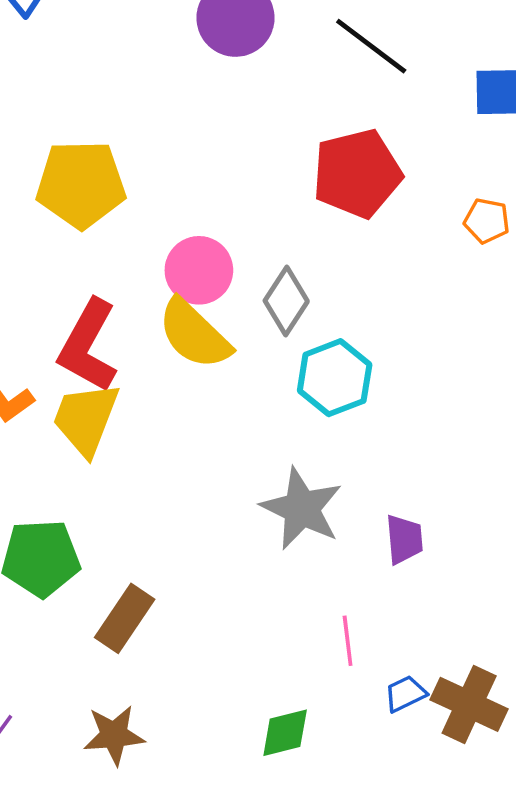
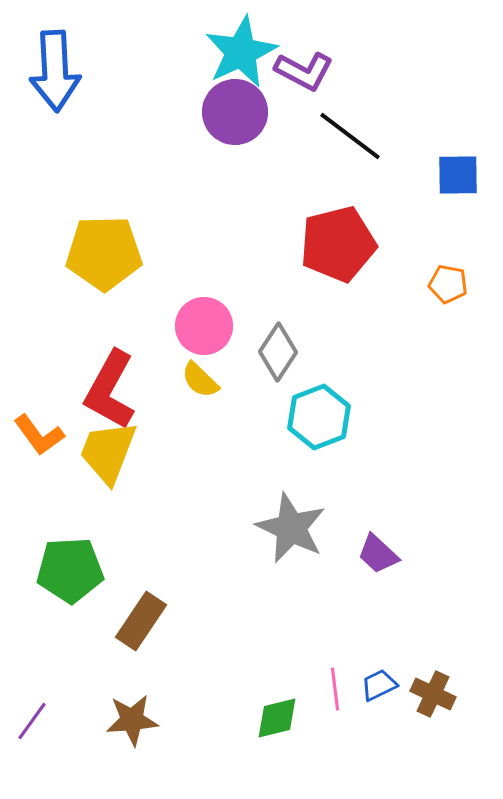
yellow semicircle: (194, 334) -> (200, 380), size x0.6
purple trapezoid: (404, 539) -> (378, 554), turned 138
pink line: (348, 641) -> (335, 689), moved
brown cross: (469, 704) -> (433, 694), size x0.7

